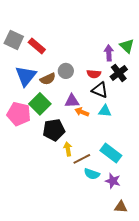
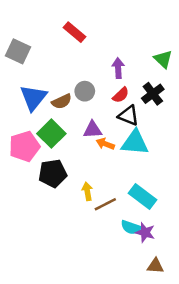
red rectangle: (37, 46) -> (74, 32), moved
purple arrow: (109, 53) -> (118, 68), moved
red semicircle: (94, 74) -> (121, 95), turned -48
cyan triangle: (105, 111) -> (135, 143), size x1.6
pink pentagon: (19, 114) -> (24, 146), turned -30
black pentagon: (54, 130) -> (53, 173), moved
cyan semicircle: (92, 174) -> (131, 227), moved

